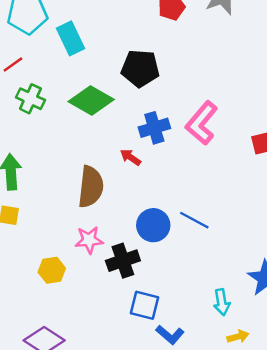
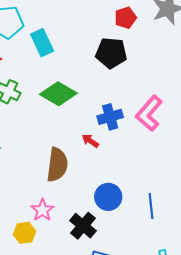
black pentagon: (140, 68) -> (111, 53), moved
blue line: (194, 220) -> (151, 206), moved, turned 55
pink star: (89, 240) -> (42, 210), moved, turned -30
black cross: (123, 261) -> (83, 226), turned -32

